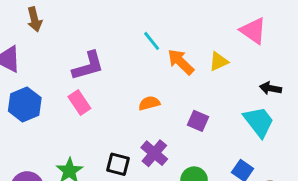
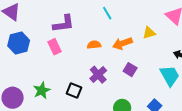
orange arrow: (181, 62) -> (122, 43), moved, turned -72
orange semicircle: (149, 103) -> (94, 45), moved
purple cross: (154, 153) -> (98, 75), moved

